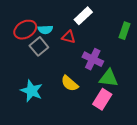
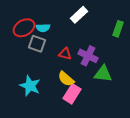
red triangle: (68, 37) -> (65, 54), moved
gray square: (39, 46) -> (37, 44), turned -30
pink rectangle: (102, 99) -> (72, 94), moved

